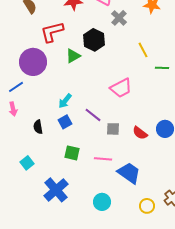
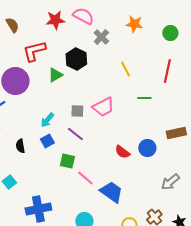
green line: (162, 68) -> (144, 98), moved
gray square: (113, 129) -> (77, 111), moved
green square: (72, 153) -> (67, 161), moved
pink line: (103, 159) -> (85, 178), turned 36
blue cross: (56, 190) -> (38, 209), turned 30

